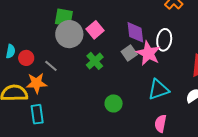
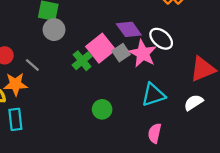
pink square: (95, 30) -> (101, 48), moved, size x1.4
purple diamond: (135, 32) -> (129, 29), turned -30
gray circle: (69, 34) -> (54, 30), size x0.7
white ellipse: (164, 40) -> (161, 39), turned -60

